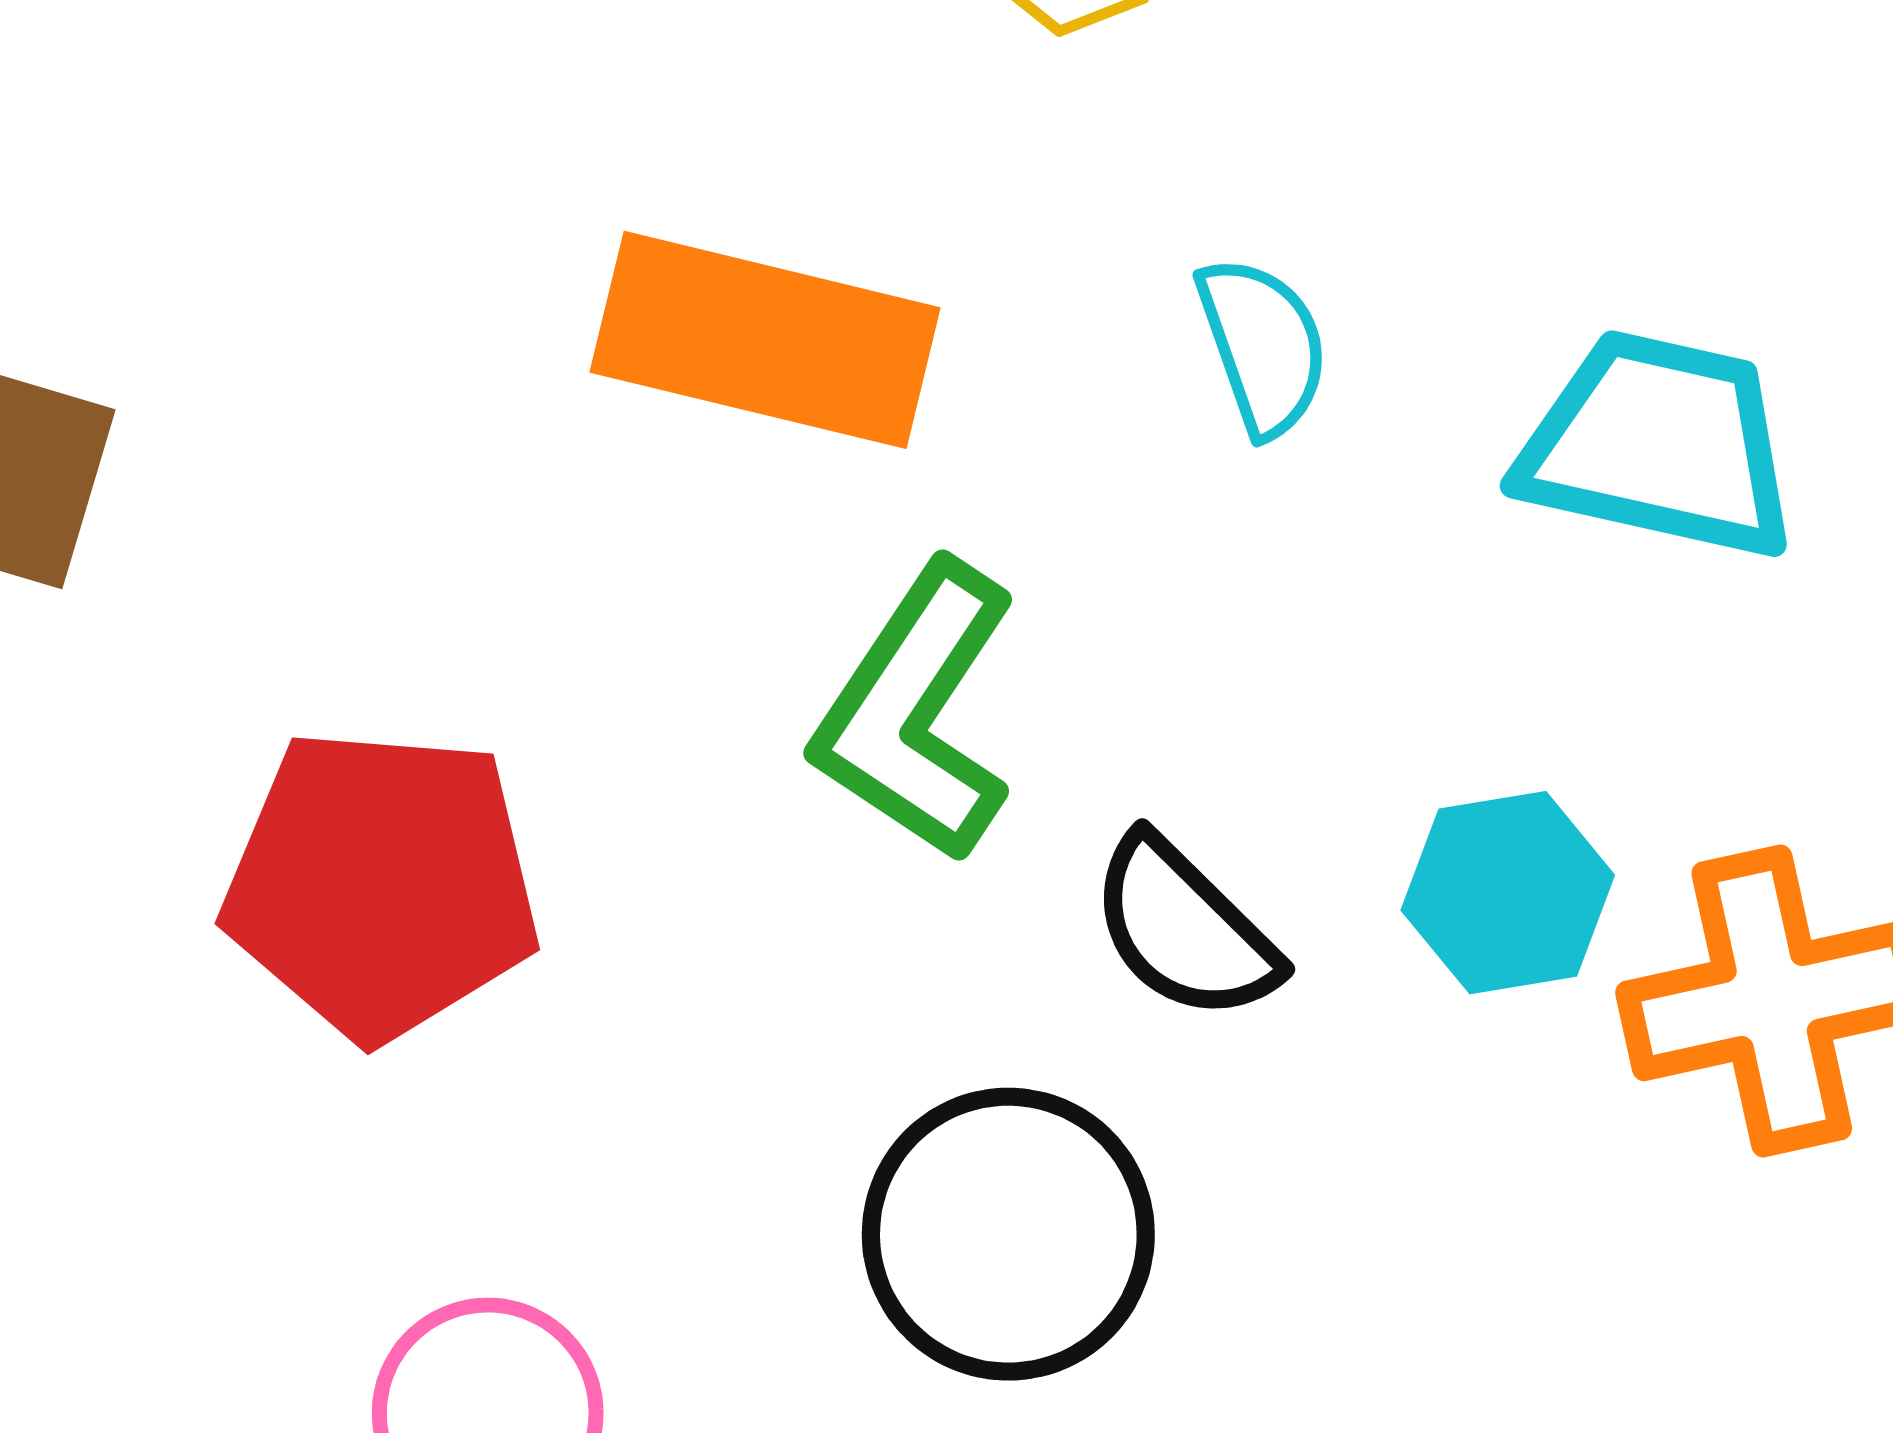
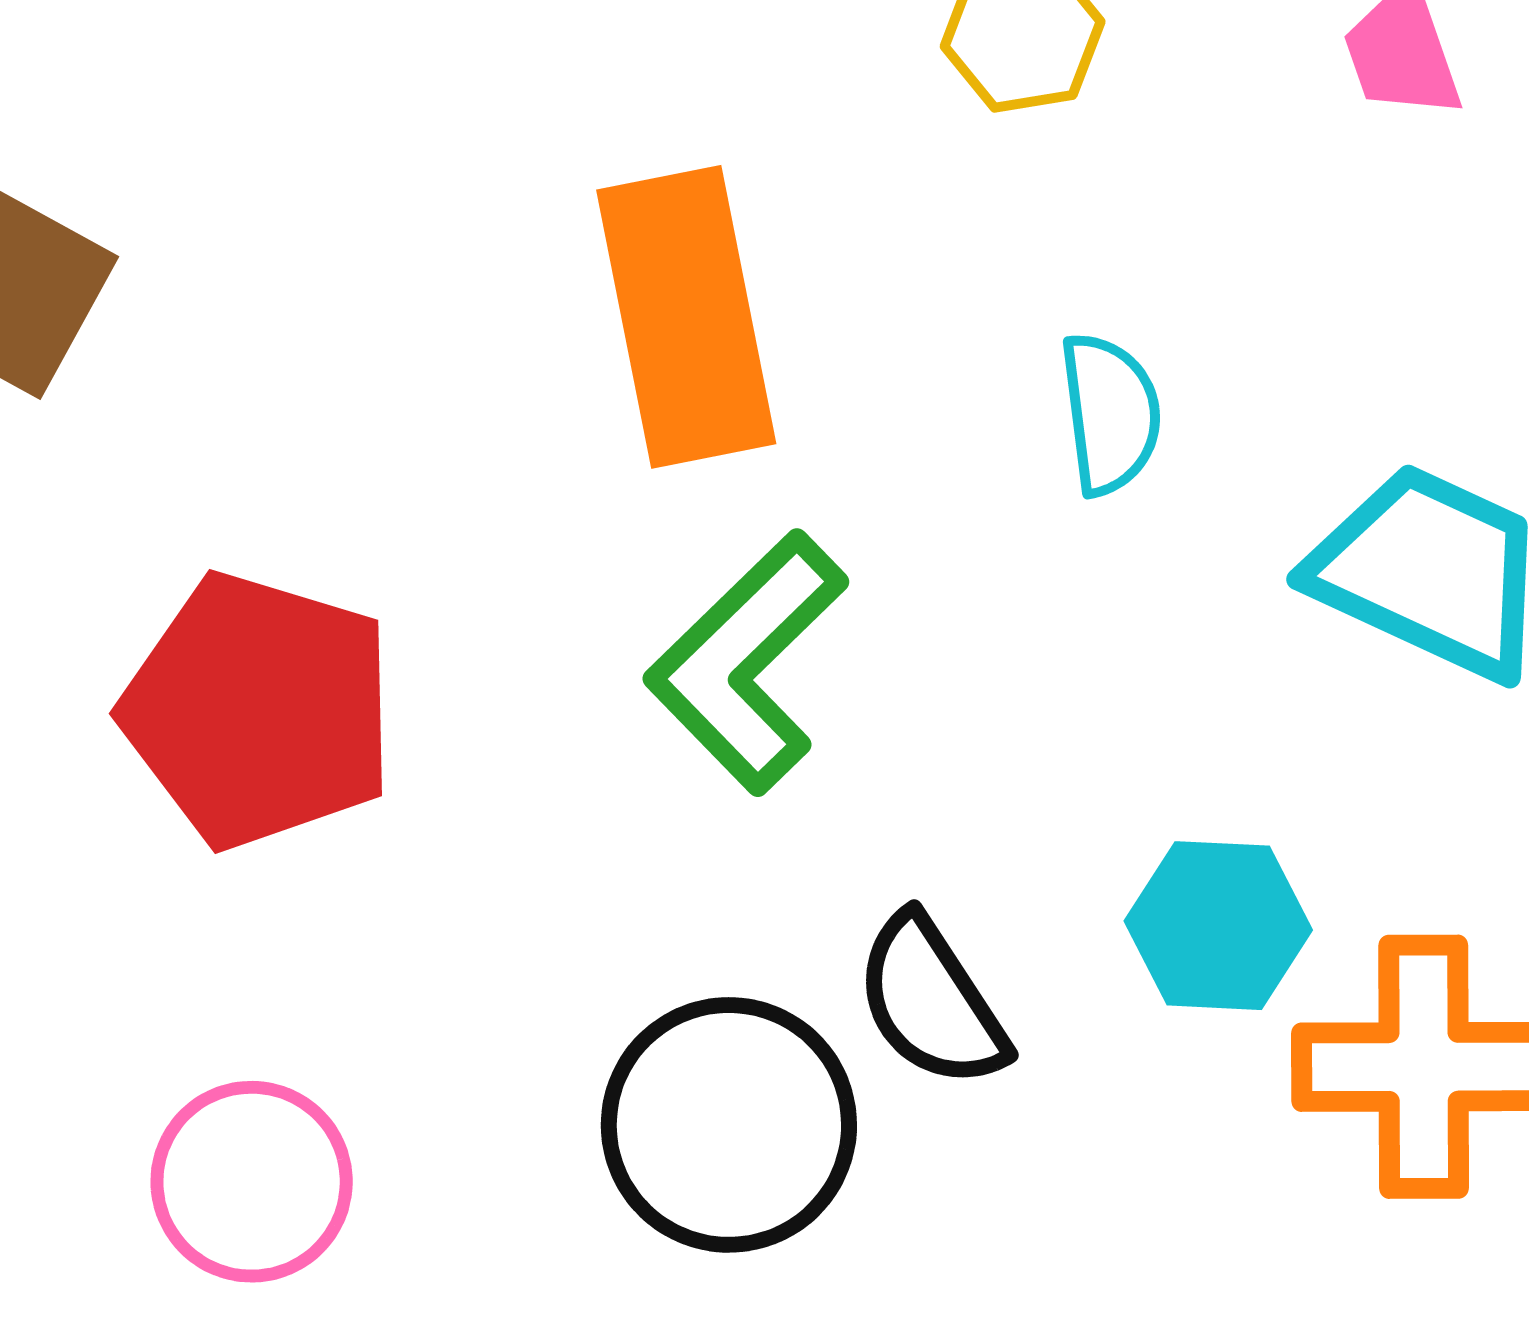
orange rectangle: (765, 340) -> (686, 317), turned 53
black semicircle: (1184, 929) -> (931, 1002), moved

